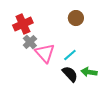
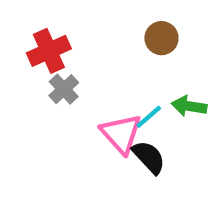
pink triangle: (45, 53) -> (121, 134), moved
green arrow: (89, 72) -> (189, 106), moved

